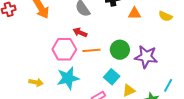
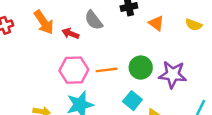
orange triangle: (135, 13) -> (156, 23), turned 40
red arrow: (80, 32) -> (70, 34), moved

